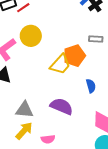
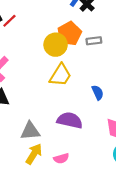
yellow circle: (31, 36) -> (56, 45), moved
orange pentagon: (74, 56) -> (69, 34), moved

